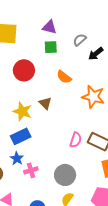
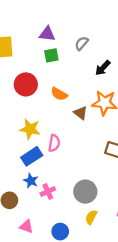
black arrow: (96, 54) -> (103, 68), moved
orange semicircle: (64, 77) -> (59, 94), moved
brown triangle: (45, 103) -> (81, 113), moved
pink semicircle: (76, 140) -> (54, 143), moved

